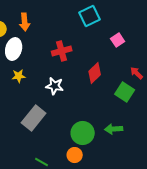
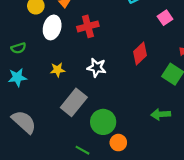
red cross: (62, 51) -> (88, 26), moved
yellow star: (19, 76) -> (58, 70), moved
green circle: (83, 133) -> (103, 122), moved

